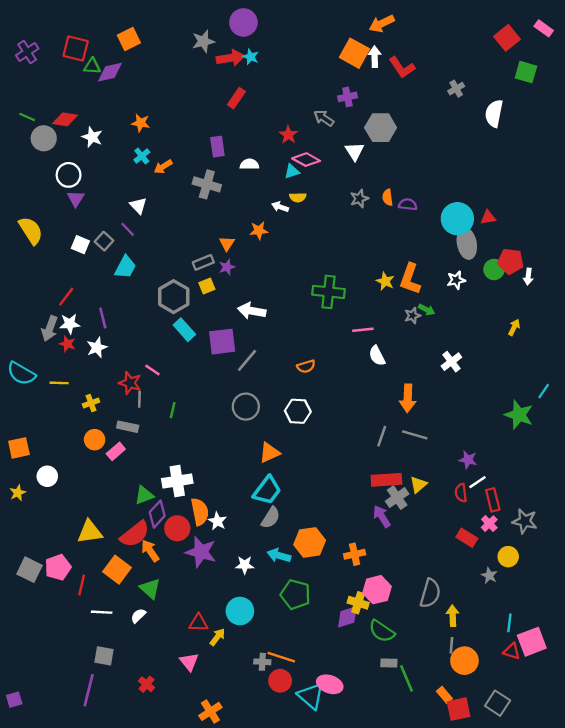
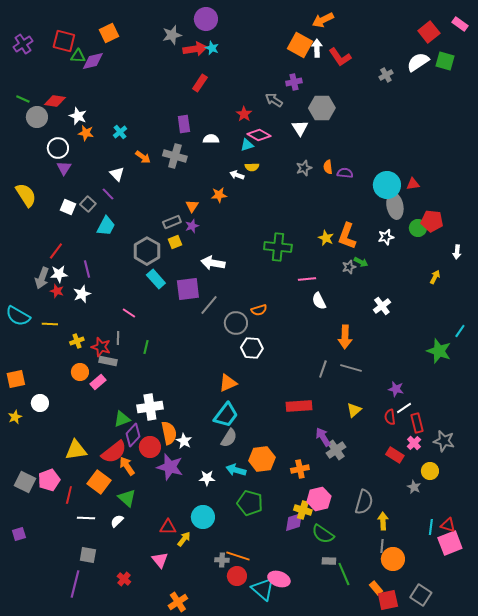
white semicircle: (494, 113) -> (418, 62), moved, turned 45
orange star: (141, 123) -> (86, 133), moved
orange arrow: (163, 167) -> (143, 157), moved, turned -112
white arrow: (528, 277) -> (457, 252), moved
red star: (130, 383) -> (101, 347), moved
gray circle: (246, 407) -> (236, 323), moved
red rectangle: (386, 480) -> (299, 406), moved
gray cross: (397, 498) -> (336, 450), moved
red triangle: (512, 651) -> (448, 525), moved
purple square: (14, 700) -> (19, 534), moved

